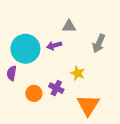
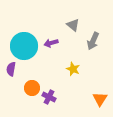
gray triangle: (69, 26) -> (73, 25), moved, turned 40
purple cross: (56, 88) -> (49, 97), moved
orange triangle: (88, 105) -> (100, 99), moved, size x0.7

